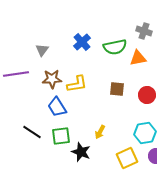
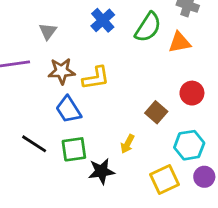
green semicircle: (115, 47) -> (148, 27), turned -45
brown square: (117, 89) -> (156, 112), moved, turned 35
black star: (81, 152) -> (101, 171), turned -30

